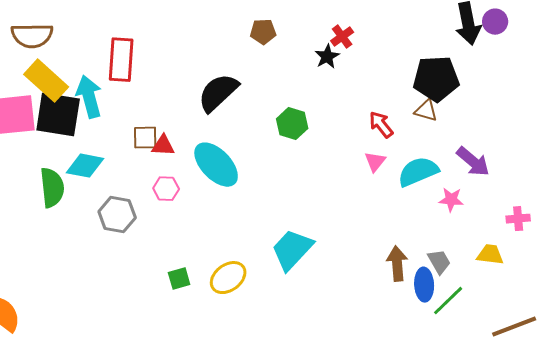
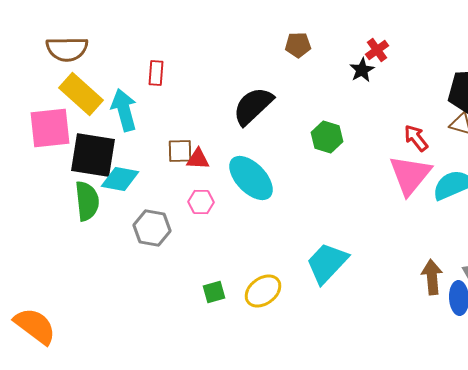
red rectangle: (121, 60) -> (156, 73), size x0.6
black square: (58, 115) -> (93, 155), moved
pink triangle: (375, 162) -> (410, 175), size x2.0

